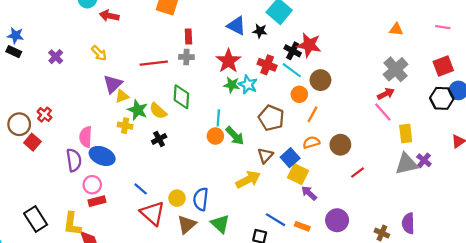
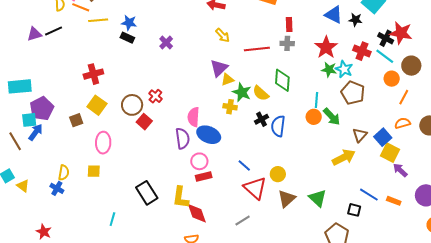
yellow arrow: (99, 53) -> (223, 35), moved
brown pentagon: (271, 118) -> (353, 93), moved
blue semicircle: (201, 199) -> (278, 126), moved

